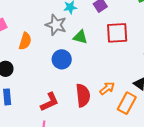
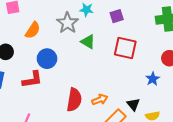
blue circle: (62, 59) -> (47, 59), moved
red L-shape: (50, 102) -> (32, 80), moved

